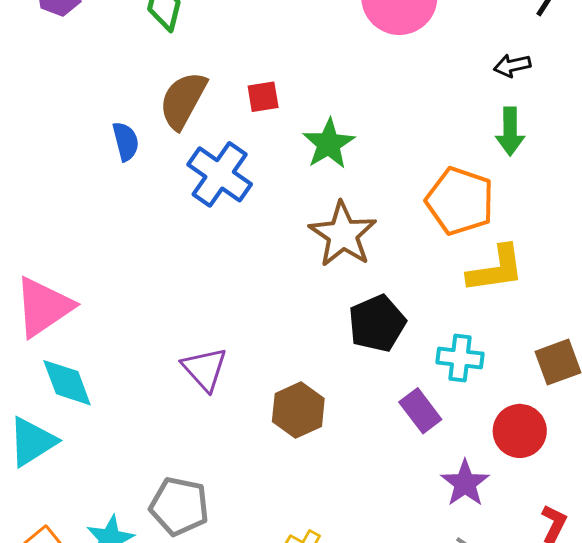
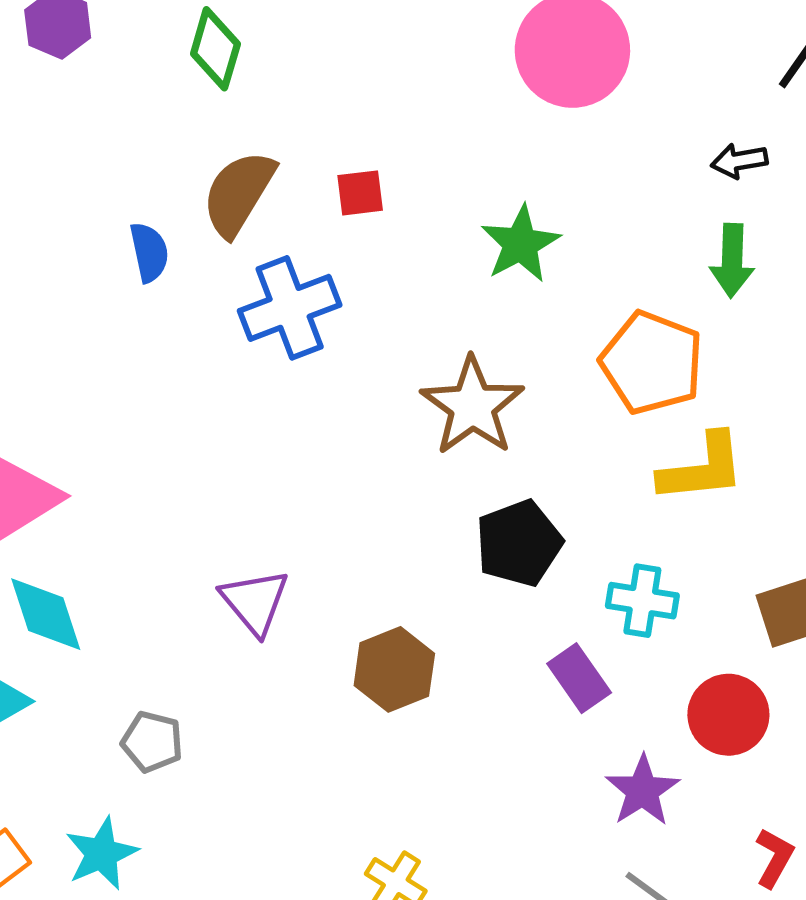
green star: (329, 144) -> (521, 244), moved
blue cross: (220, 174) -> (290, 308), turned 32
gray pentagon: (179, 506) -> (152, 742), moved, size x0.7

